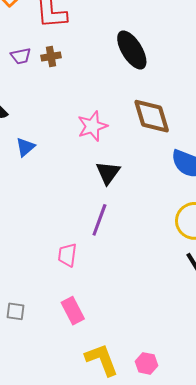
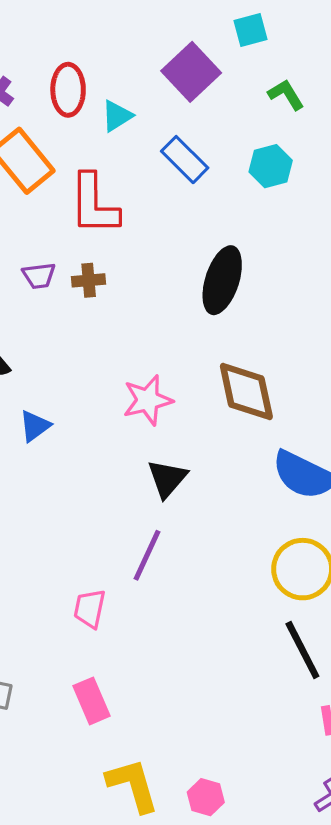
black ellipse: (132, 50) -> (222, 280), turned 45

